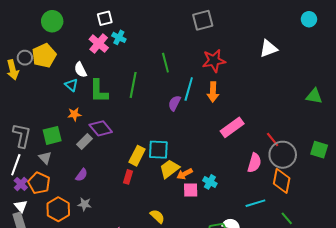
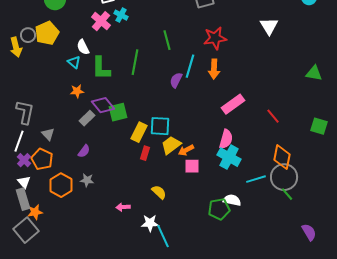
white triangle: (269, 49) -> (269, 26), turned -42
green square: (52, 135) -> (118, 112), moved
gray circle: (283, 155) -> (284, 177), moved
pink semicircle: (254, 163) -> (226, 139), moved
red rectangle: (128, 177) -> (145, 153), moved
cyan cross: (210, 182) -> (229, 157), moved, size x1.6

